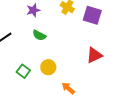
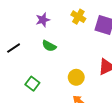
yellow circle: (48, 67) -> (76, 77), moved

